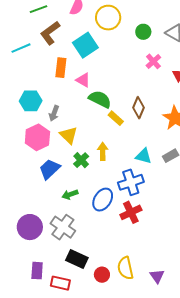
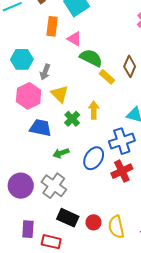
blue trapezoid: (49, 169) -> (40, 128), turned 55
red circle: (102, 275) -> (93, 222), moved

